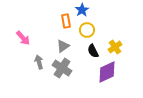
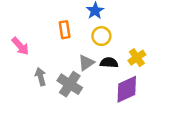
orange rectangle: (66, 21) -> (65, 30), moved
gray triangle: (63, 46) -> (86, 63), moved
black semicircle: (93, 51) -> (109, 63), turned 120

